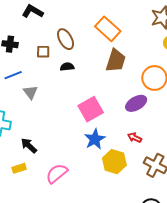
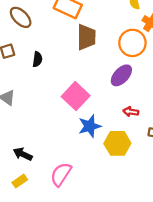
brown ellipse: (66, 39) -> (21, 17), moved
black semicircle: (67, 67) -> (37, 59), turned 120
blue star: (95, 139) -> (90, 126), turned 30

